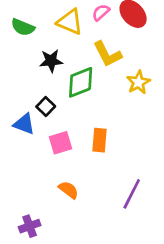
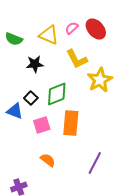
green diamond: (81, 82) -> (57, 94), moved
yellow star: (138, 82) -> (100, 80), size x1.4
orange rectangle: (99, 140) -> (71, 123), size x1.4

